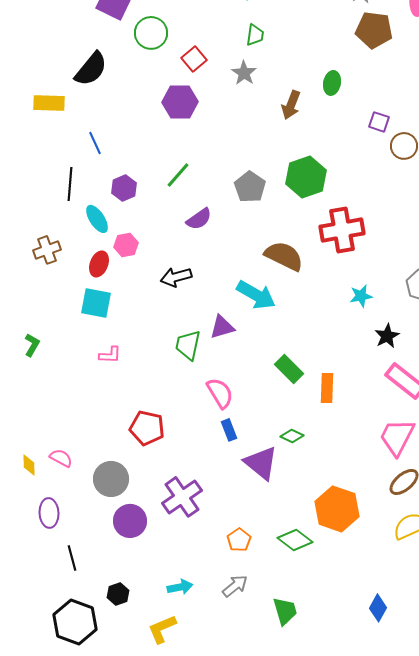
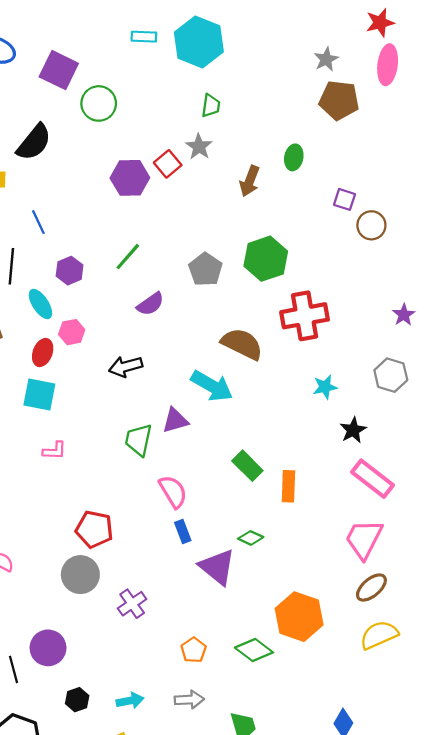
red square: (194, 59) -> (168, 164), moved
gray circle: (111, 479) -> (80, 575), moved
purple cross: (182, 497) -> (132, 604), size x0.7
purple circle: (130, 521) -> (48, 648), moved
gray arrow: (235, 586) -> (189, 700), turned 36
black hexagon: (118, 594) -> (77, 700), moved

